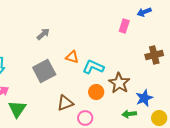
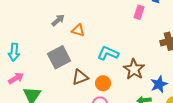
orange triangle: (72, 57) -> (78, 30), moved
orange circle: (96, 92) -> (103, 83), moved
brown triangle: (65, 103) -> (80, 77), moved

